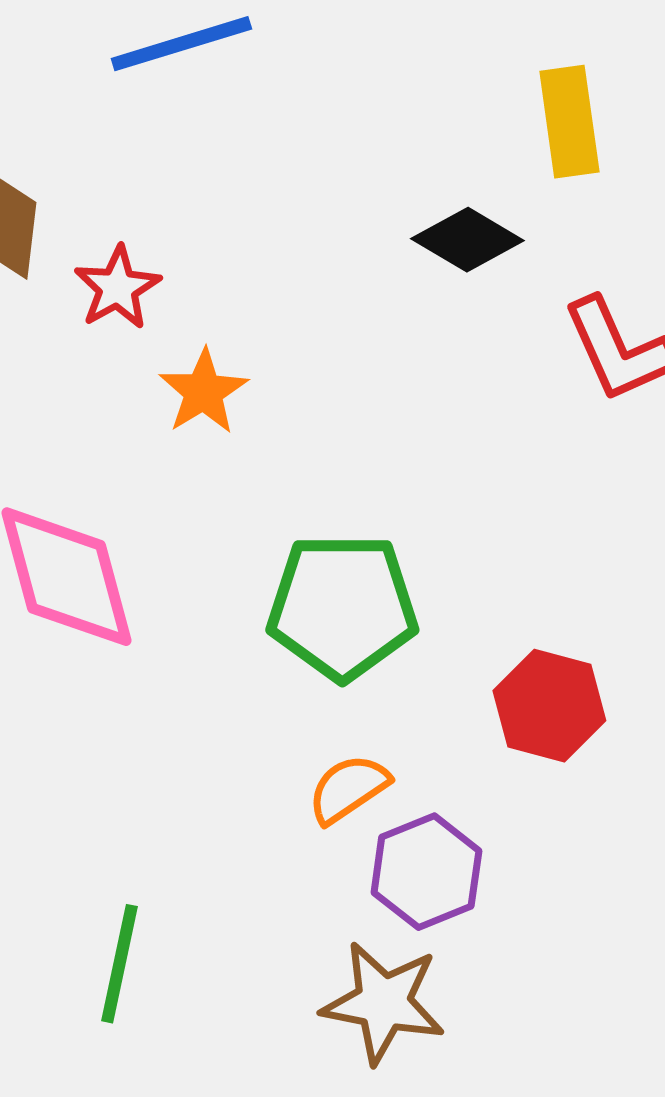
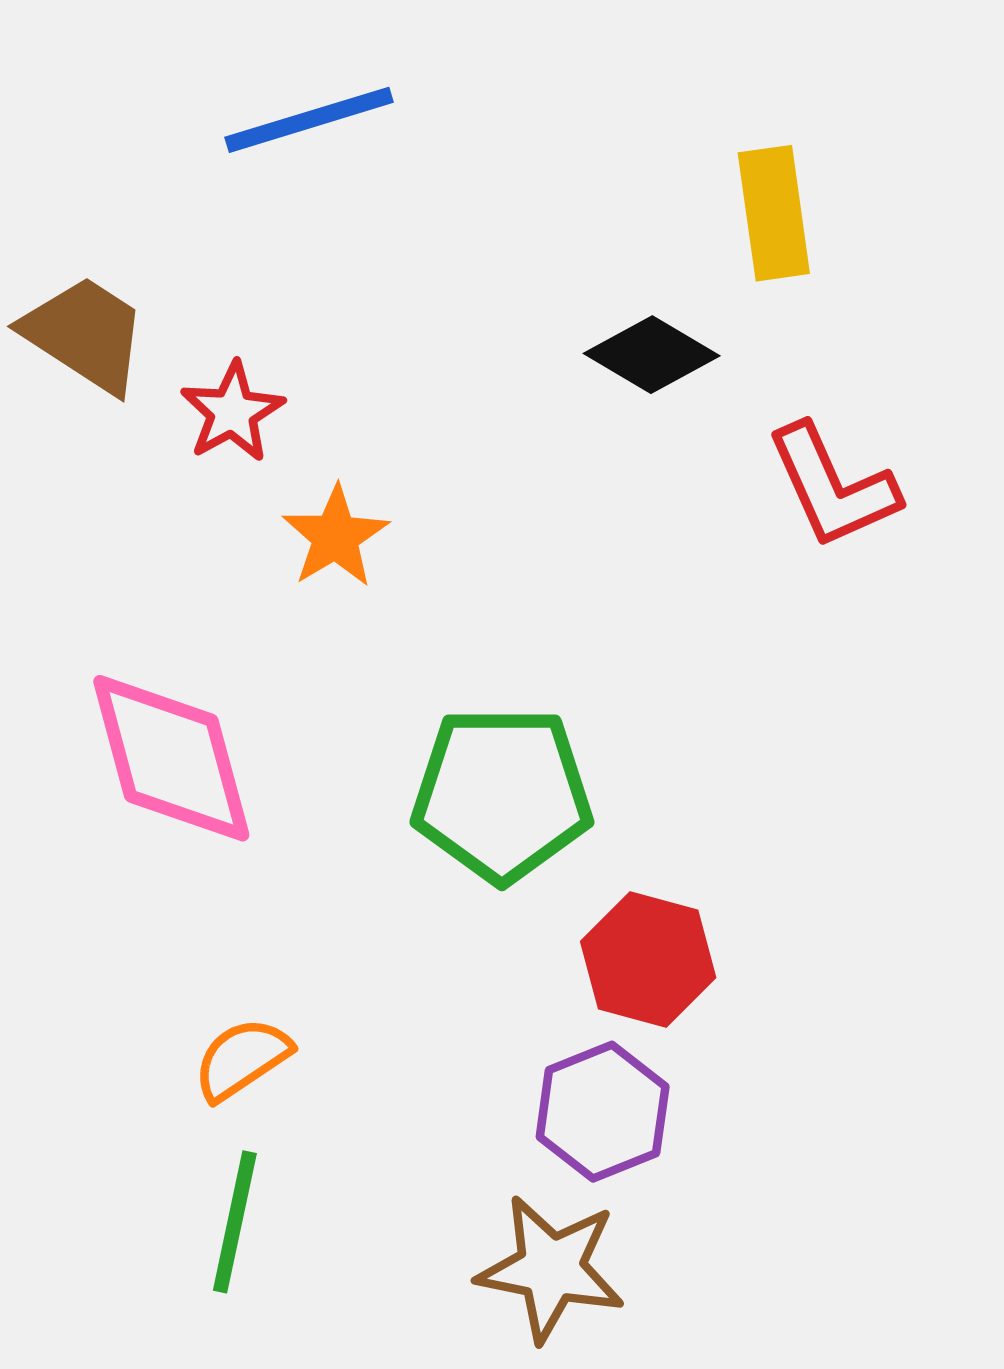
red hexagon: (549, 706) -> (648, 960), moved
orange semicircle: (348, 789) -> (242, 1059), moved

